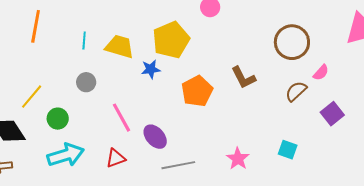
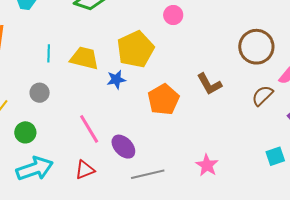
gray circle: (86, 82) -> (40, 93), moved
cyan square: (288, 150) -> (275, 156), moved, turned -36

